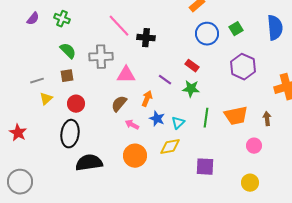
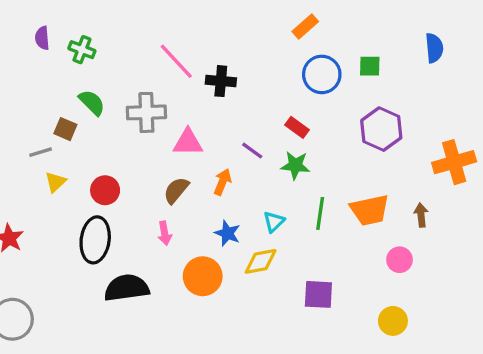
purple semicircle: (33, 19) -> (42, 38), moved, turned 136
blue semicircle: (275, 28) -> (434, 48), moved, size x0.7
green square: (236, 29) -> (370, 66), turned 32
brown square: (67, 76) -> (65, 129), moved, turned 32
blue star: (157, 119) -> (227, 233), moved
pink arrow: (132, 125) -> (165, 233), moved, turned -128

